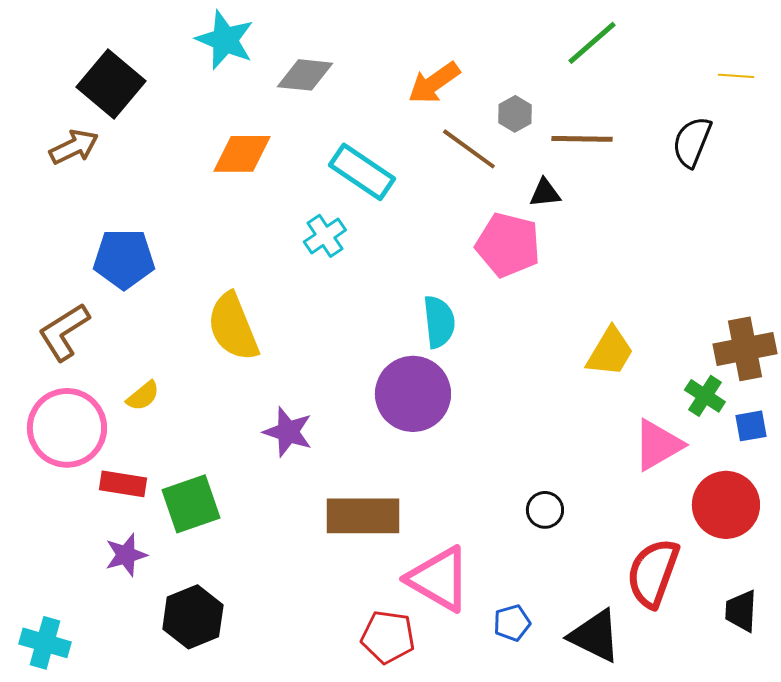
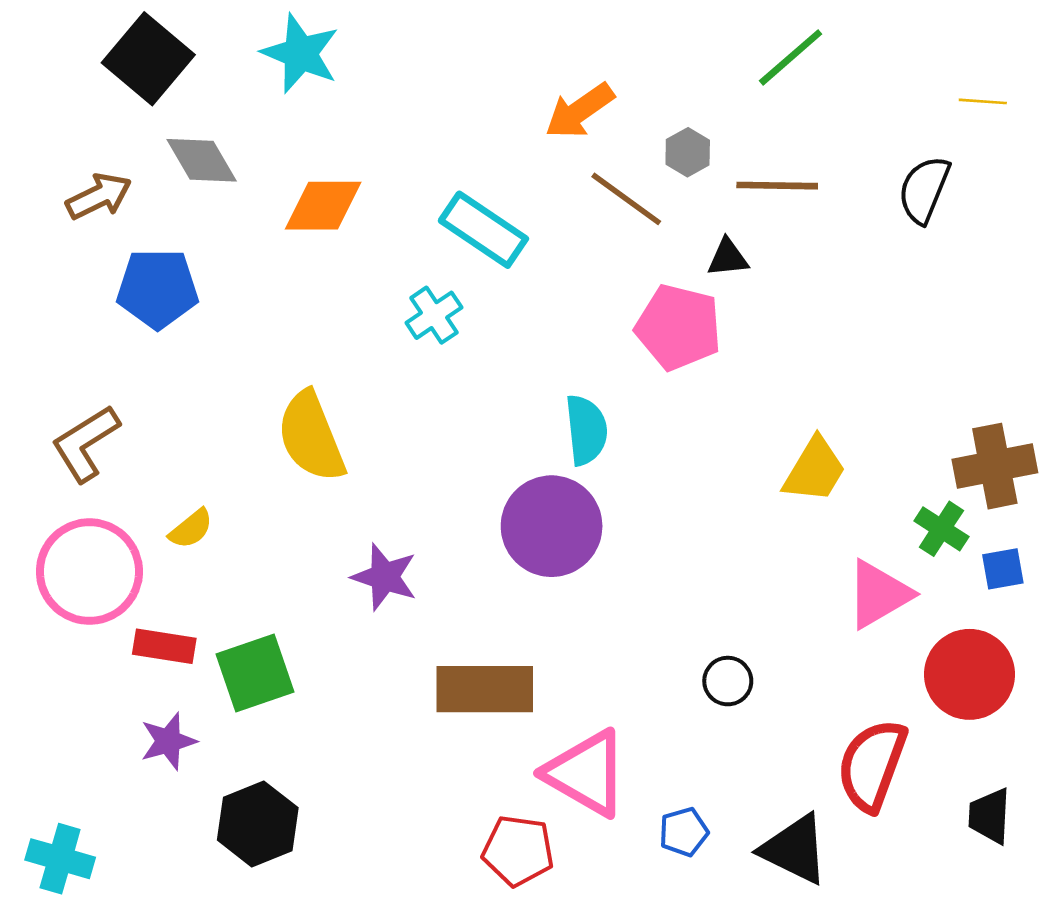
gray diamond: (305, 75) -> (202, 160), moved, turned 54
black square: (111, 84) -> (148, 59), moved
blue pentagon: (124, 259) -> (158, 288), moved

